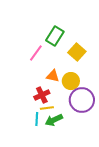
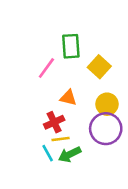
green rectangle: (55, 36) -> (71, 46), turned -36
yellow circle: (71, 81) -> (107, 104), moved
cyan line: (37, 119) -> (48, 153), turned -32

